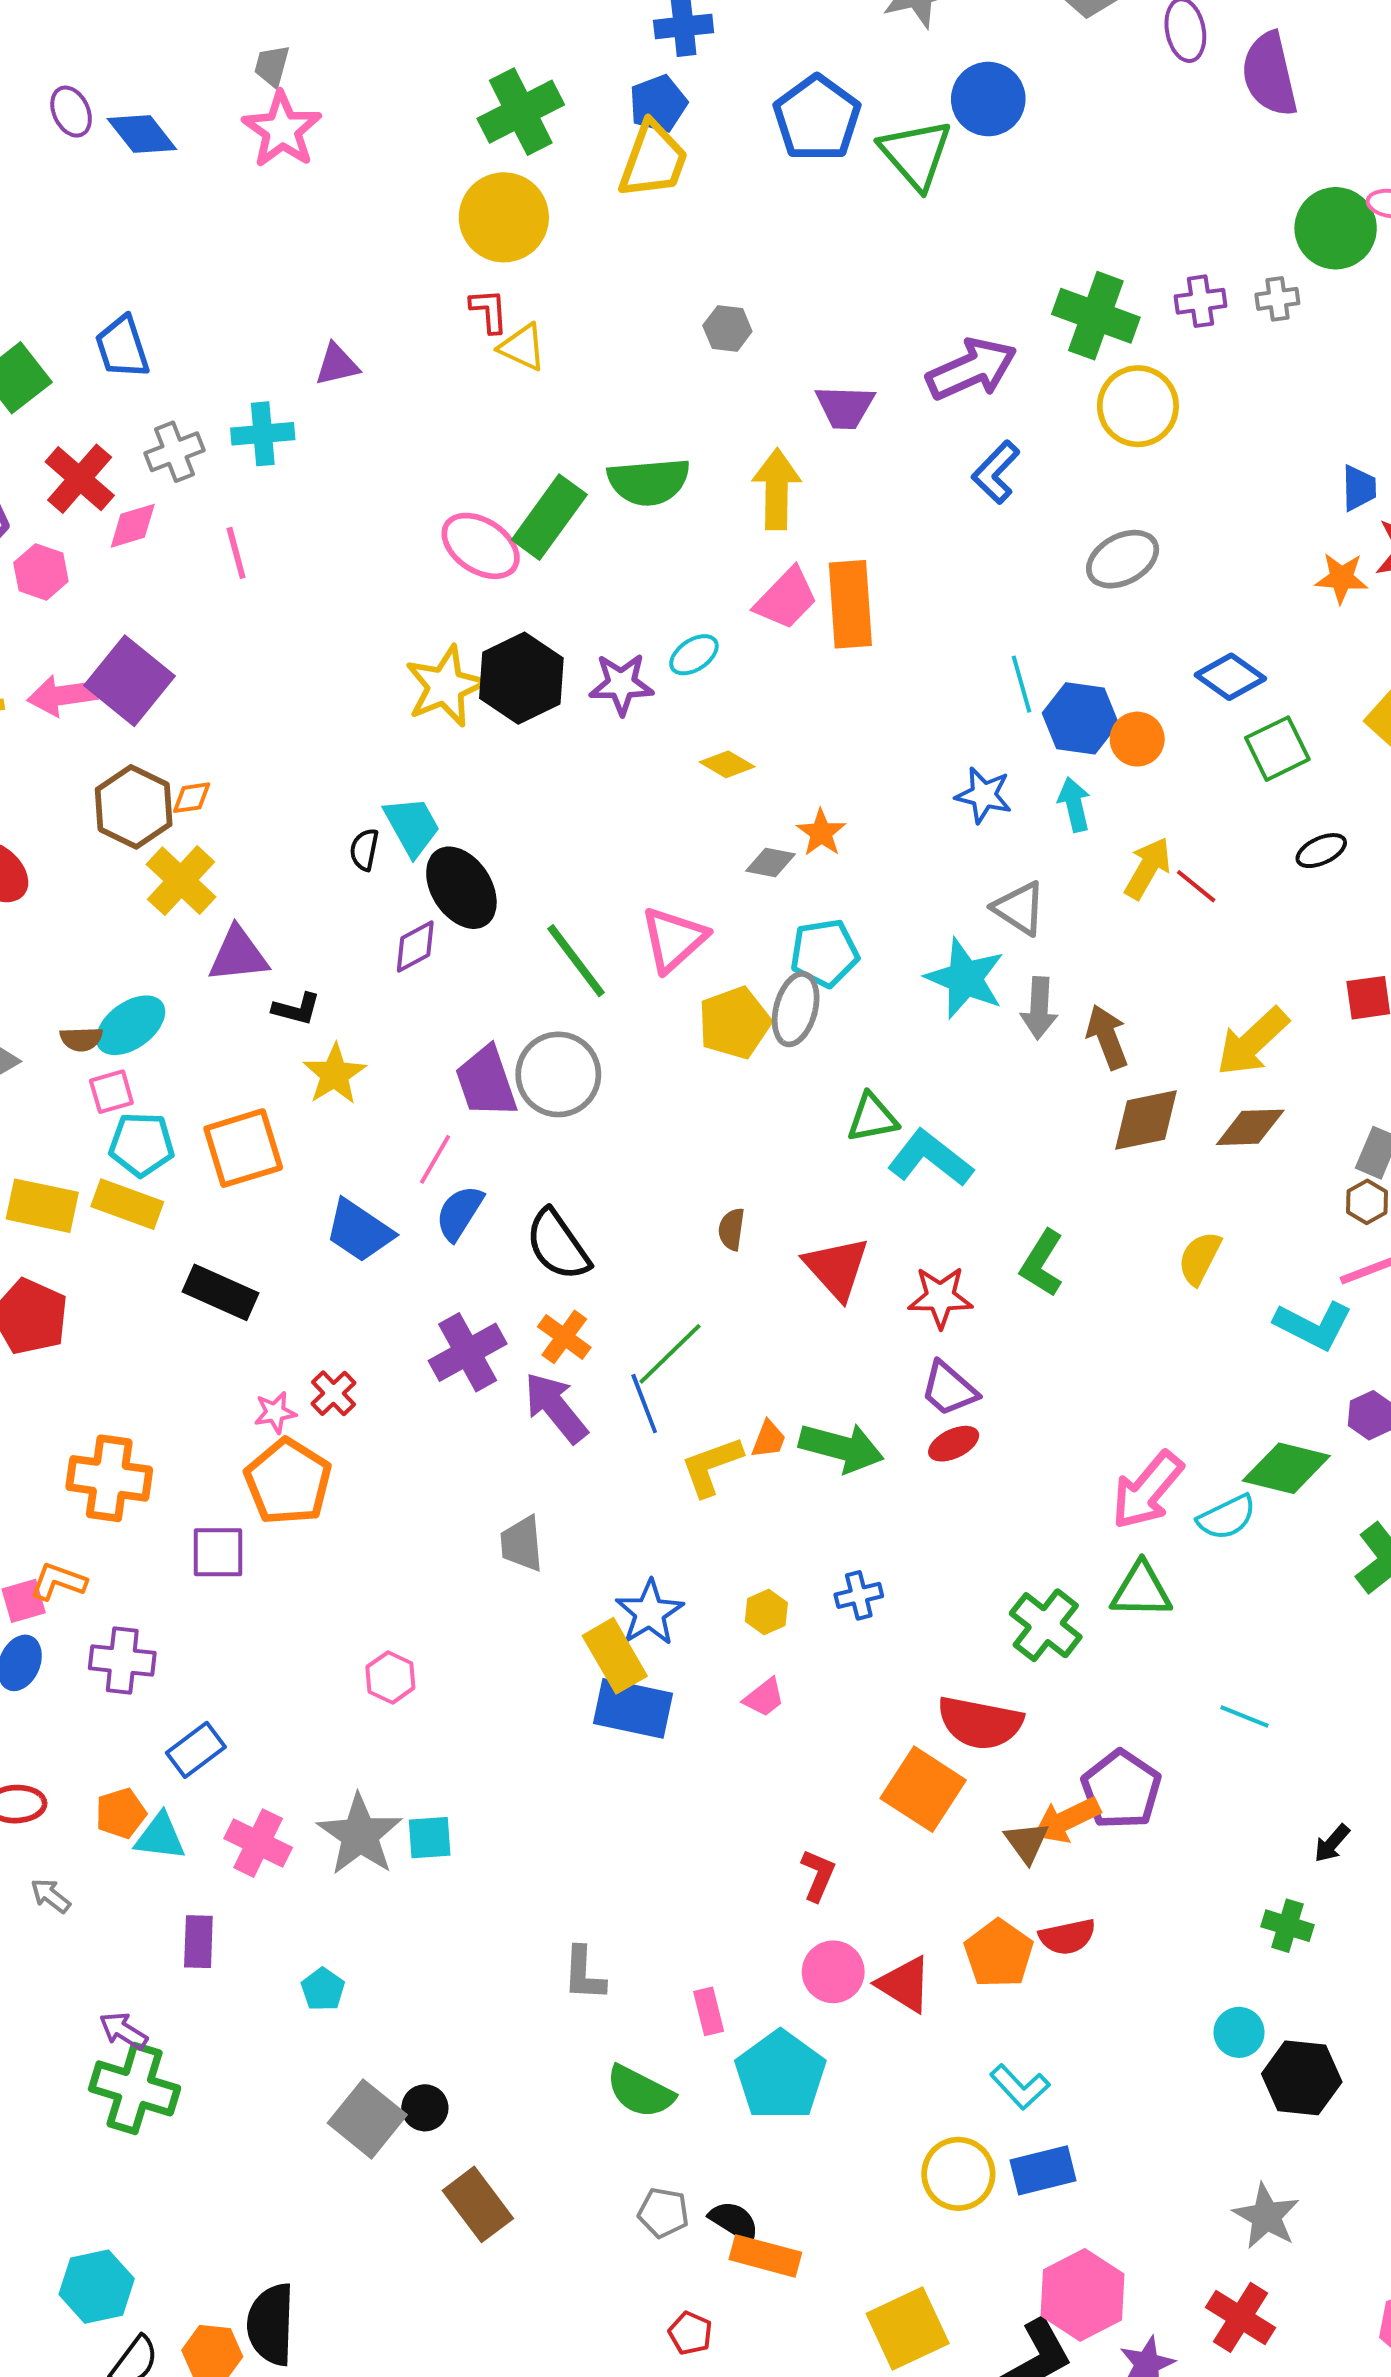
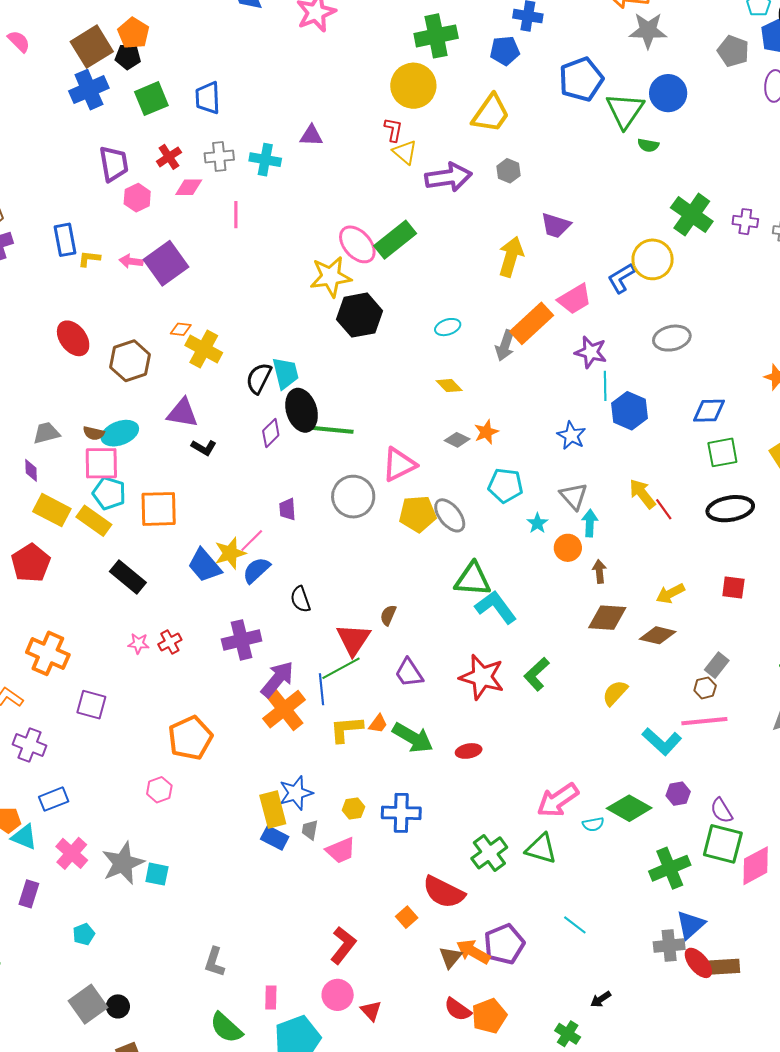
yellow trapezoid: (653, 160) -> (491, 113), moved
purple arrow: (972, 369) -> (448, 177), moved
yellow circle: (1138, 406) -> (653, 259), moved
red cross: (80, 479) -> (169, 157), size x0.7
green semicircle: (649, 482) -> (648, 145), moved, size x0.5
pink trapezoid: (786, 599) -> (575, 299), moved
orange rectangle: (850, 604) -> (532, 323), turned 36
blue diamond: (1230, 677) -> (709, 411), turned -52
purple star: (621, 684) -> (591, 352), moved
yellow star: (445, 686) -> (331, 277), moved
pink arrow: (62, 695) -> (131, 261), size x0.7
orange circle: (1137, 739) -> (568, 548), moved
cyan arrow: (1074, 805) -> (590, 523), moved
brown hexagon: (134, 807) -> (130, 361), moved
black semicircle: (364, 850) -> (259, 378), size x1.5
black ellipse: (1321, 851) -> (730, 509), size x1.8
yellow arrow: (1148, 868) -> (642, 494), turned -84
yellow cross: (181, 881) -> (204, 349), moved, turned -30
purple diamond: (415, 947) -> (271, 433), turned -32
cyan pentagon: (824, 953) -> (505, 485), moved
green line: (576, 961) -> (332, 430), moved, turned -63
cyan star: (965, 978) -> (537, 523), size x0.5
gray arrow: (1039, 1008) -> (505, 346), moved
gray ellipse: (796, 1009) -> (450, 515), turned -69
brown arrow: (1107, 1037) -> (599, 571), size x0.7
yellow arrow: (1252, 1042) -> (670, 593), size x0.7
yellow star: (334, 1074) -> (230, 553), moved
gray circle: (558, 1074) -> (353, 497), moved
purple trapezoid: (486, 1082) -> (287, 509), size x0.6
pink square: (111, 1092) -> (101, 463), size x1.6
green triangle: (872, 1118) -> (473, 579), size x1.4
black semicircle: (558, 1245) -> (300, 599), size x0.7
red triangle: (837, 1268) -> (353, 639), moved
red star: (940, 1297) -> (482, 677), size x1.4
orange cross: (564, 1337) -> (284, 709), moved, size x1.6
purple trapezoid: (949, 1389) -> (409, 673), moved
purple arrow: (556, 1408) -> (277, 679), turned 63
orange pentagon: (288, 1482) -> (190, 738), moved
cyan semicircle: (1227, 1517) -> (593, 824), size x0.7
gray trapezoid: (522, 1544) -> (310, 830), moved, size x0.7
blue cross: (859, 1595) -> (401, 813), size x1.6
pink trapezoid: (764, 1698) -> (341, 850), size x1.4
blue rectangle: (633, 1708) -> (275, 838), size x0.7
orange square: (923, 1789) -> (407, 917), size x0.5
orange arrow: (1067, 1820) -> (473, 952), turned 40
red L-shape: (818, 1875) -> (343, 945), size x1.4
red semicircle: (1067, 1937) -> (458, 1009), turned 32
orange pentagon: (999, 1954) -> (489, 1016), moved
red triangle: (905, 1984) -> (371, 1011), size x0.7

